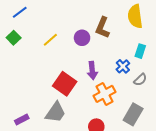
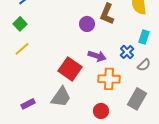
yellow line: (50, 40) -> (22, 49), moved
purple arrow: (92, 70) -> (97, 56), turned -66
orange cross: (104, 94) -> (109, 79), turned 30

